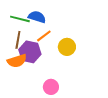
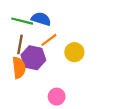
orange semicircle: (17, 61) -> (19, 68), turned -78

